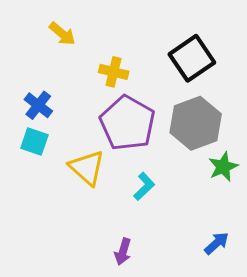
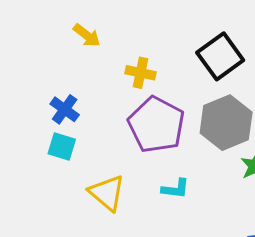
yellow triangle: (87, 168) -> (107, 193), moved
cyan L-shape: (144, 186) -> (175, 189), turned 52

